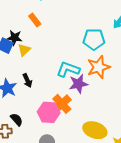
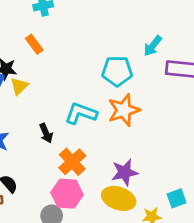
black arrow: (27, 81) -> (46, 133), moved
purple star: (78, 84) -> (125, 172), moved
pink hexagon: (49, 112) -> (67, 194), moved

